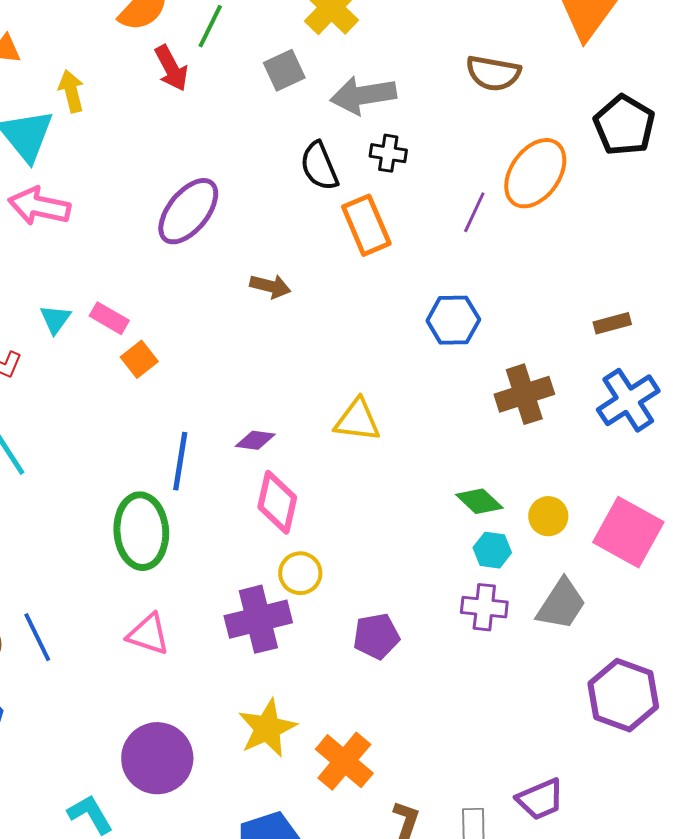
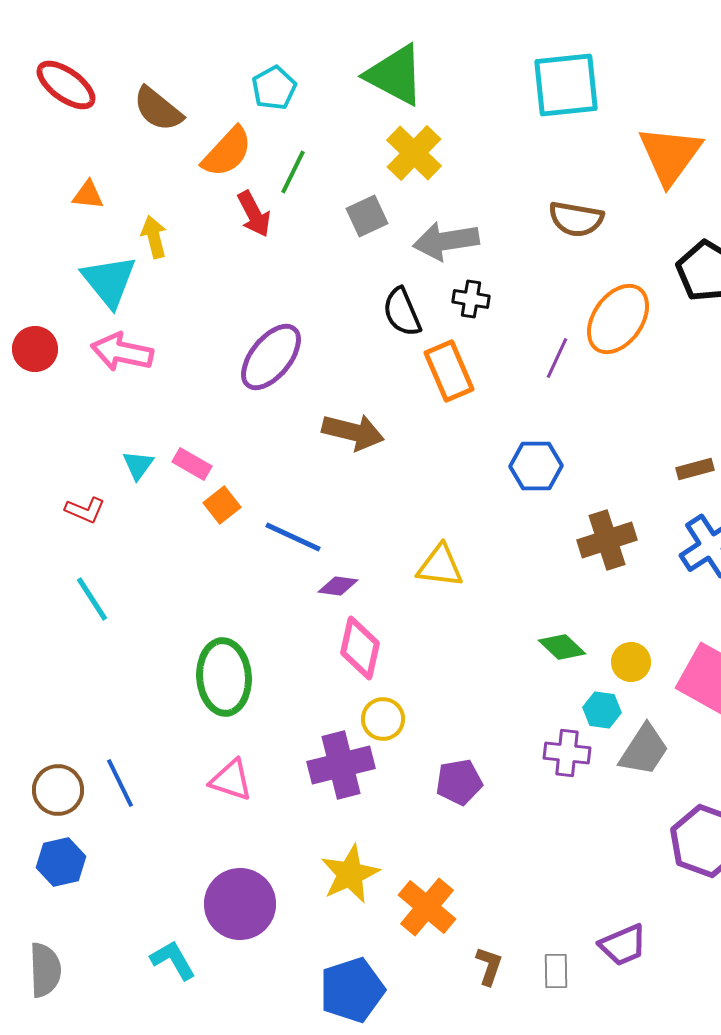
brown arrow: (270, 286) -> (353, 432), size x1.5
blue line: (180, 461) -> (293, 537), moved, turned -74
cyan hexagon: (492, 550) -> (602, 710), moved

